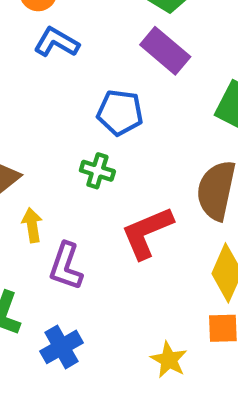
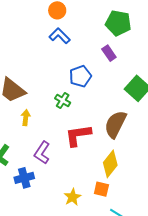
purple rectangle: (165, 51) -> (109, 53), size x0.7
blue pentagon: (120, 113) -> (80, 76), turned 30
purple L-shape: (66, 266) -> (42, 153), moved

